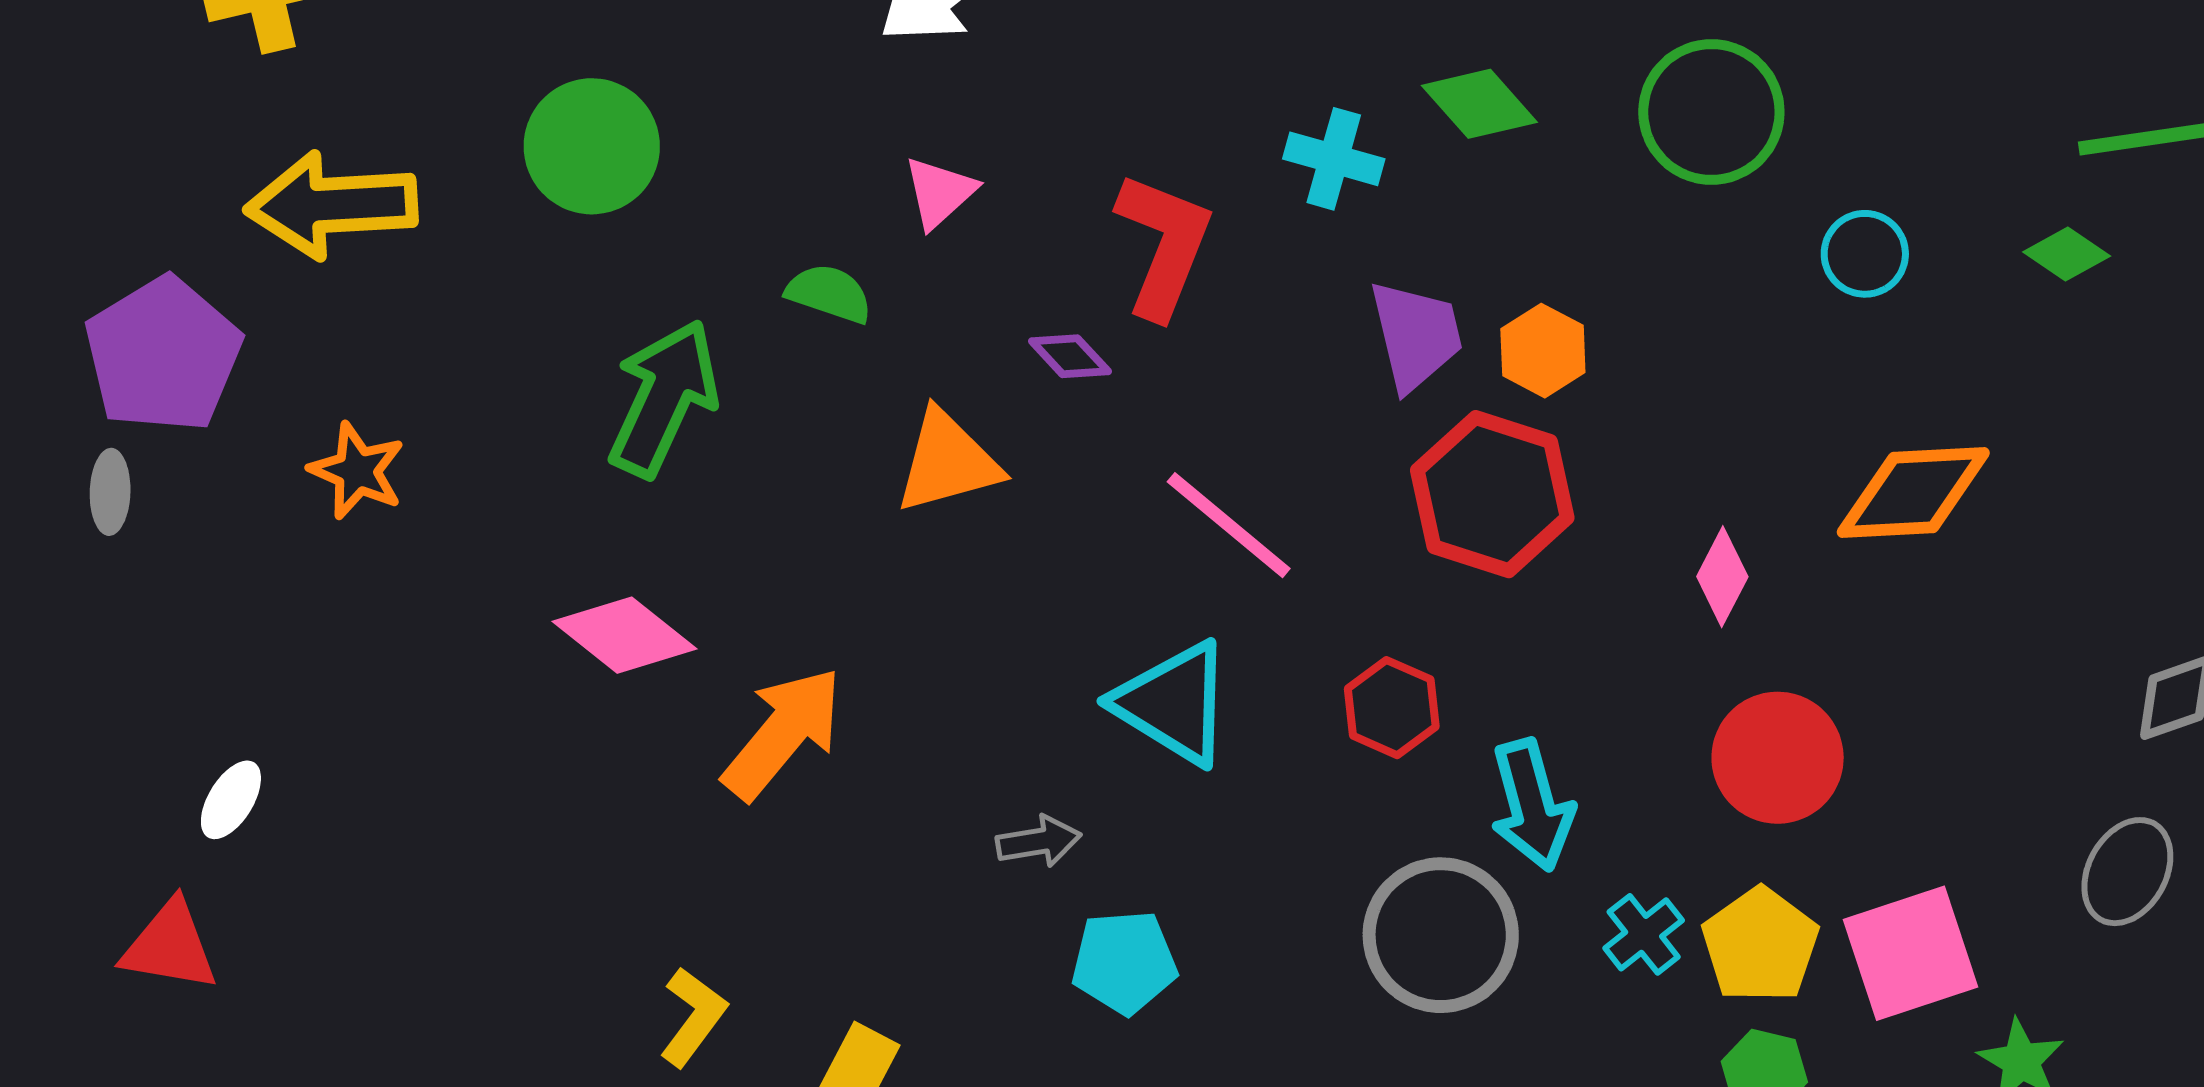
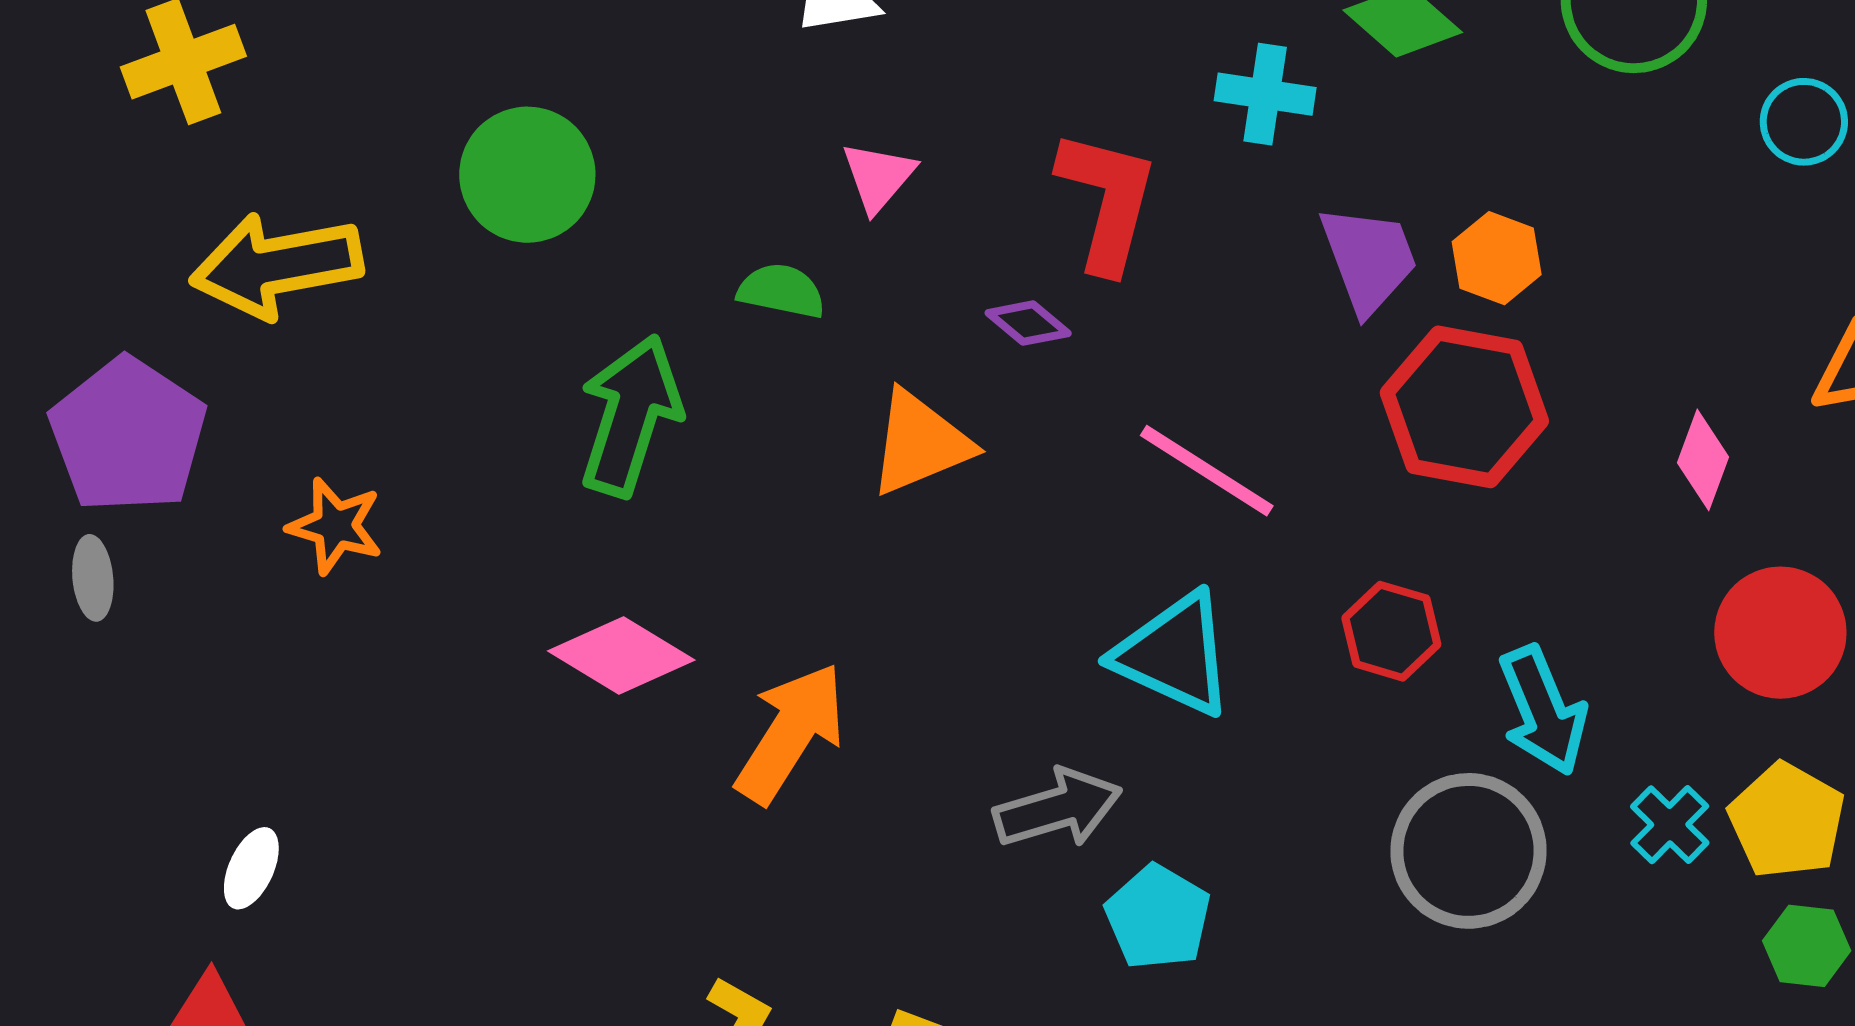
gray arrow: (1039, 841) -> (1058, 808), size x1.5
cyan pentagon: (1124, 962) -> (1158, 917), turned -30

